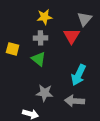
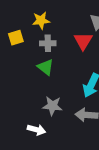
yellow star: (45, 17) -> (41, 20), moved
yellow square: (13, 49) -> (16, 38), moved, turned -32

